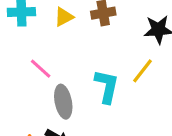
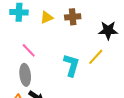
gray ellipse: (63, 102) -> (25, 75), moved

